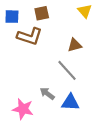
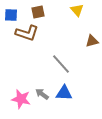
brown triangle: (75, 45) -> (92, 41), moved
gray arrow: (47, 94) -> (42, 94), moved

